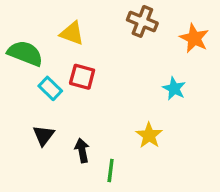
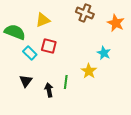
yellow triangle: (72, 33) -> (43, 20), turned -42
yellow star: (149, 135) -> (89, 71), moved
green line: (111, 171) -> (66, 82), moved

